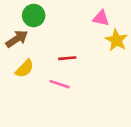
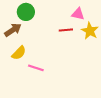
red line: (67, 58) -> (66, 30), moved
pink line: (60, 84) -> (36, 68), moved

